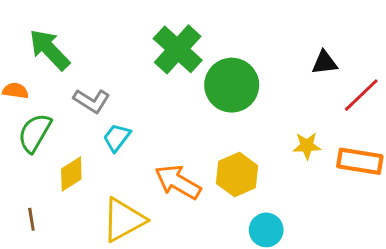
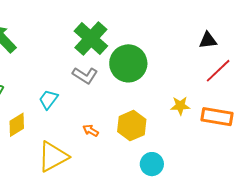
black triangle: (324, 63) -> (208, 40), moved
gray L-shape: (92, 101) -> (85, 75), moved
orange arrow: (178, 182) -> (91, 131), size x0.5

